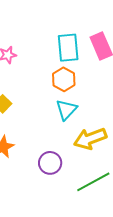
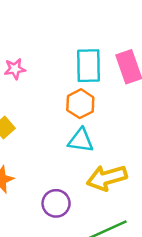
cyan triangle: (66, 110) -> (81, 140), turned 50

